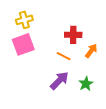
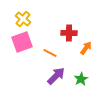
yellow cross: (24, 20) -> (23, 19), turned -35
orange line: (64, 56) -> (50, 53), moved

